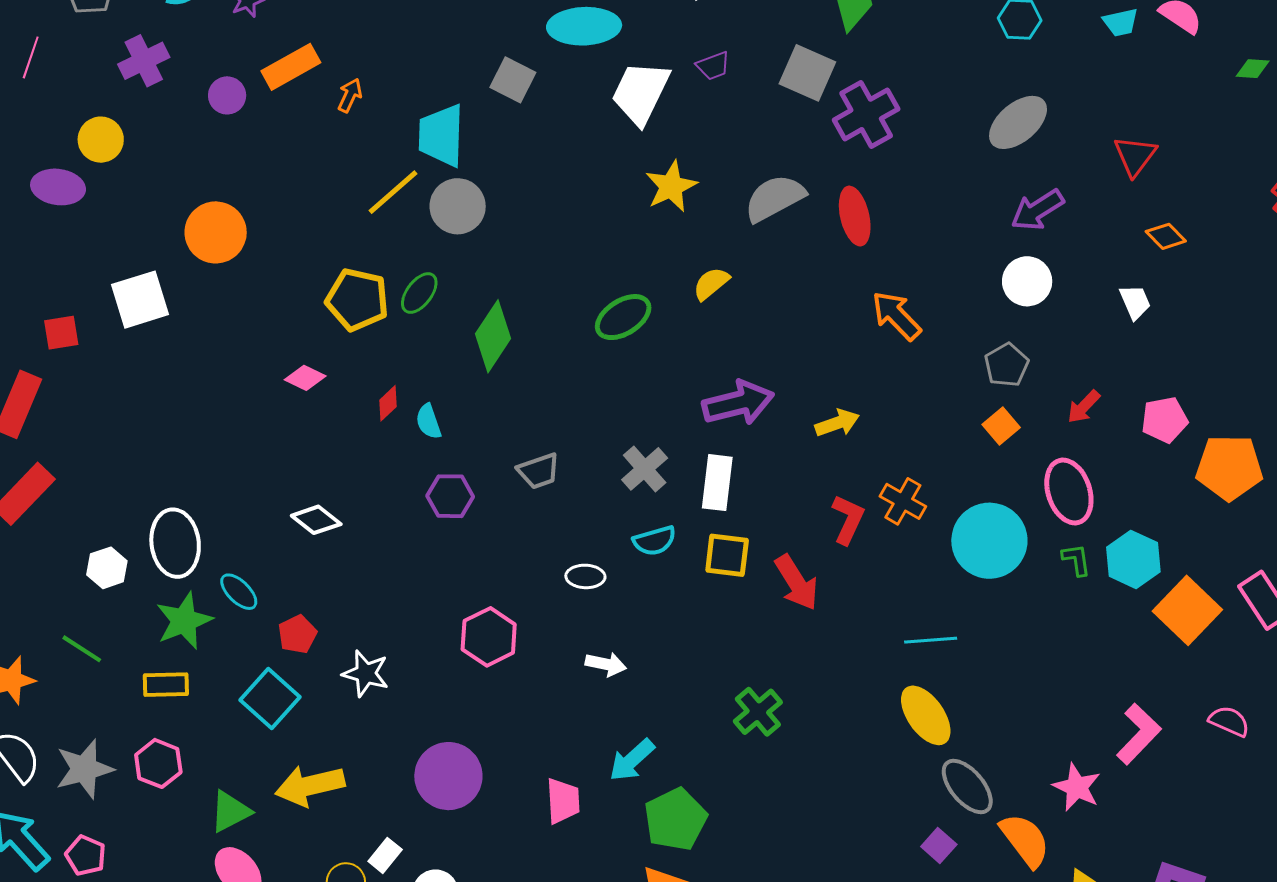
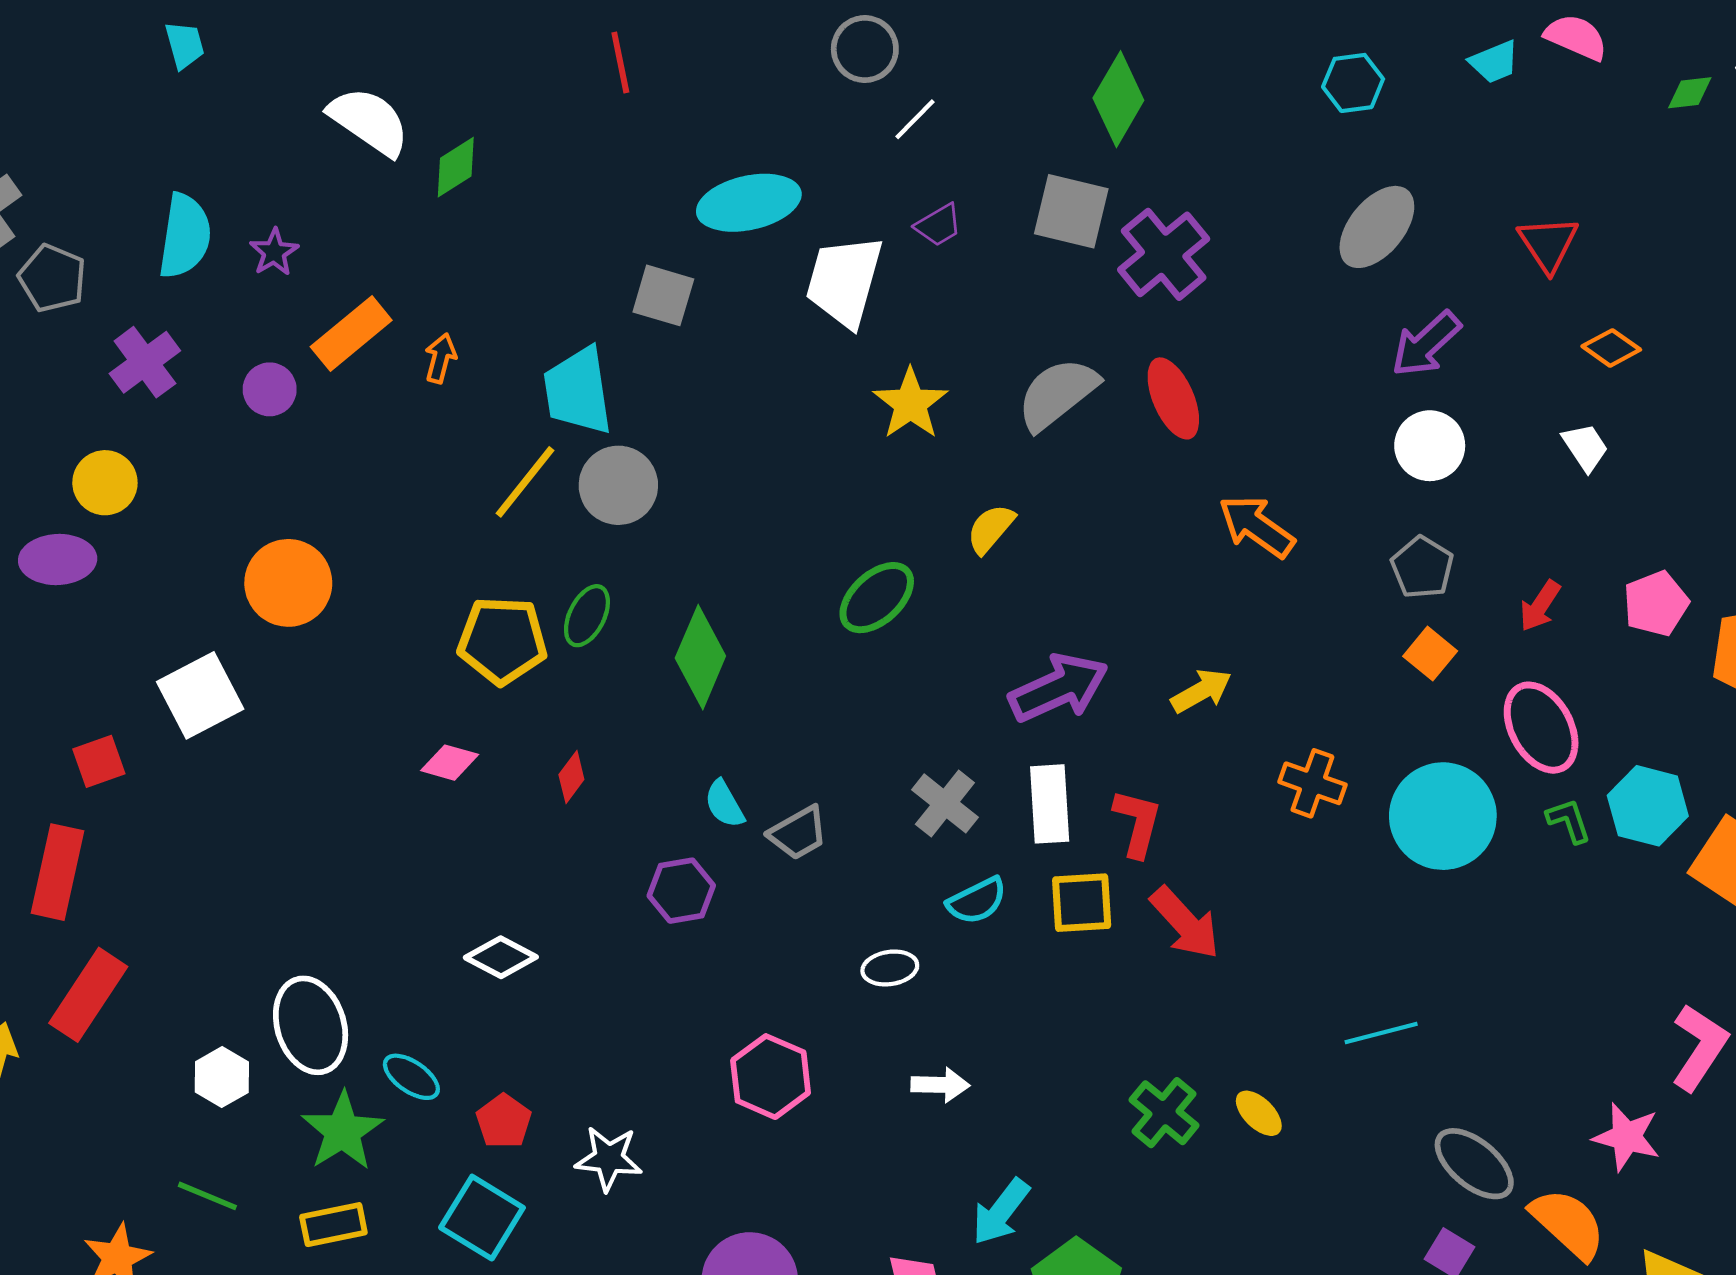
cyan semicircle: (429, 421) -> (724, 804), moved
red L-shape: (848, 519) -> (1137, 823), moved
cyan line: (931, 640) -> (1381, 1033), moved
yellow ellipse: (926, 715) -> (1259, 1113), moved, size x0.6

